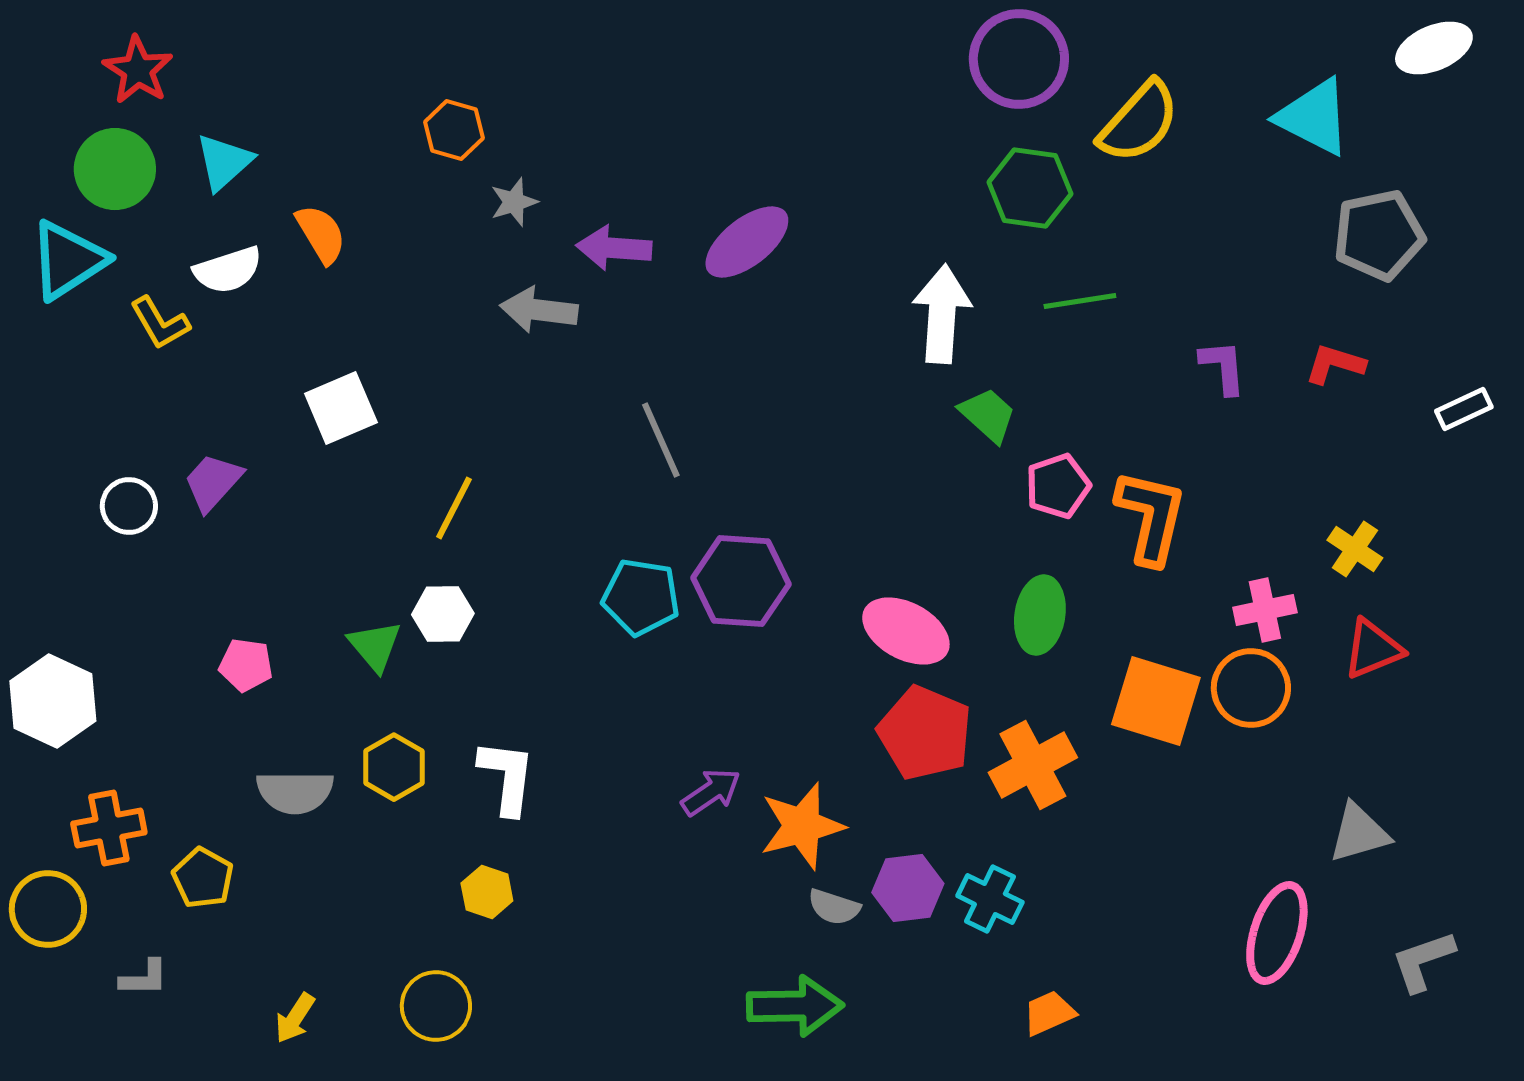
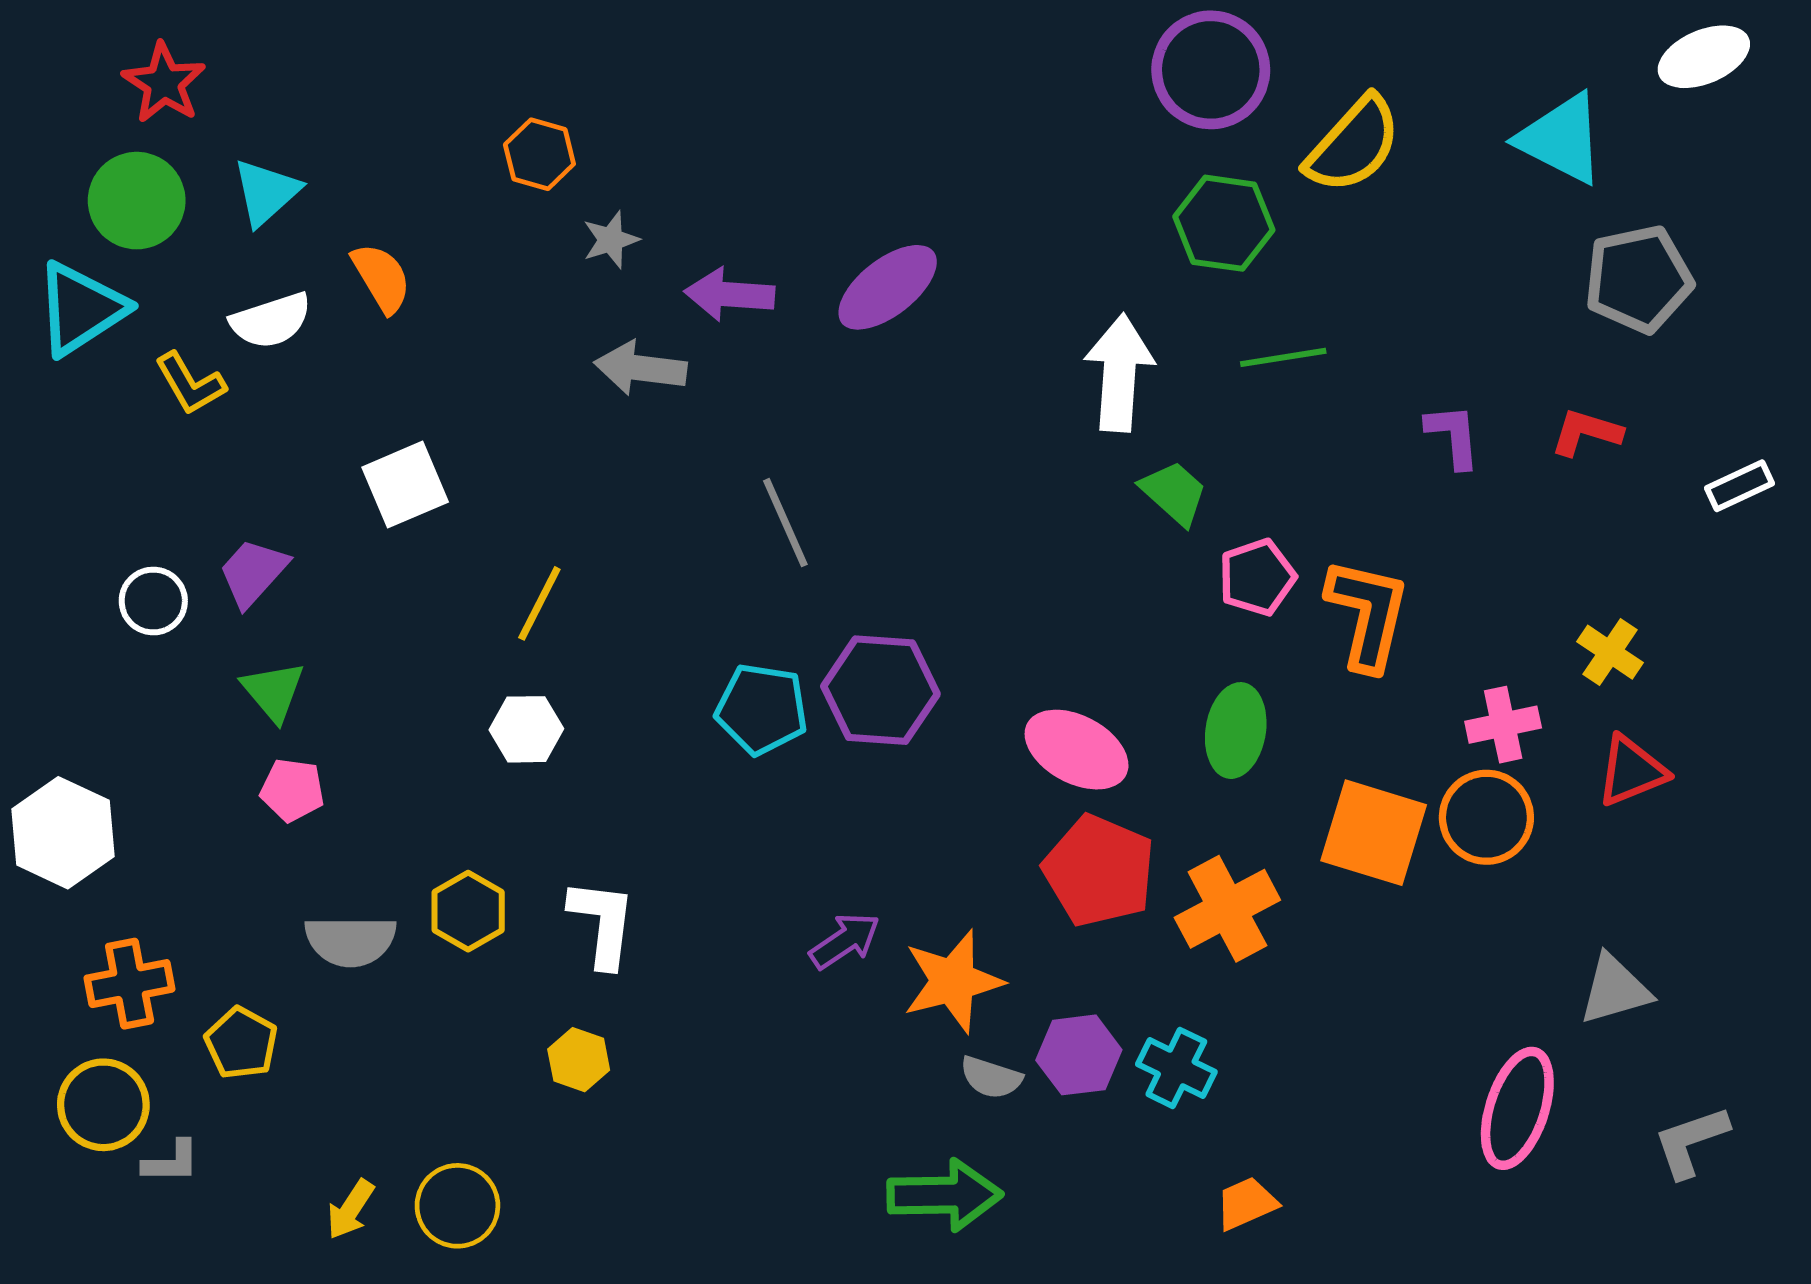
green triangle: (375, 646) -> (273, 691), moved
yellow circle: (48, 909) -> (103, 1105), moved
yellow circle: (436, 1006) -> (457, 1206), moved

